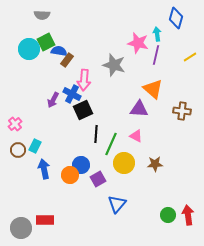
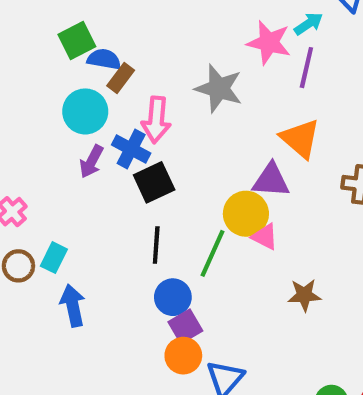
cyan arrow: (157, 34) -> (309, 24), turned 64
cyan circle: (29, 49) -> (85, 111), moved
black line: (96, 134) -> (156, 245), moved
yellow circle: (124, 163) -> (246, 214), moved
blue circle: (81, 165) -> (173, 297), moved
orange circle: (70, 175) -> (183, 356), moved

